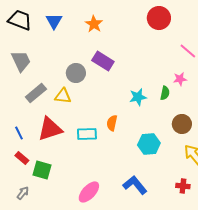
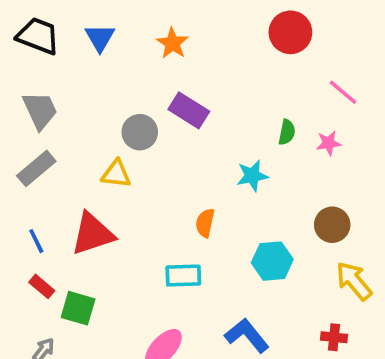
gray rectangle: (36, 93) -> (36, 168), moved
green semicircle: (165, 93) -> (287, 132), moved
cyan rectangle: (87, 134) -> (183, 276), moved

